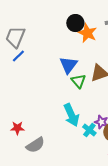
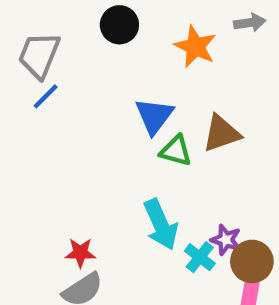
black circle: (75, 23) -> (119, 25), moved
green triangle: (78, 81) -> (176, 151), turned -35
red star: (17, 128) -> (80, 253), moved

